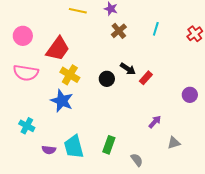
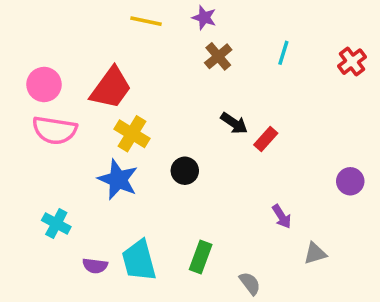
pink circle: (23, 36) -> (44, 84), moved
black circle: (107, 79) -> (185, 171), moved
purple circle: (190, 95) -> (350, 181), moved
purple arrow: (155, 122) -> (282, 216), turned 104

